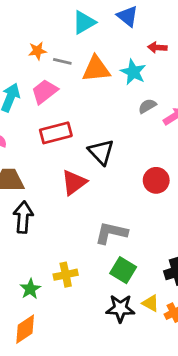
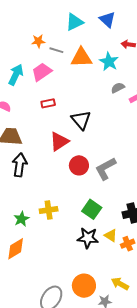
red rectangle: (56, 133) -> (48, 103), size x0.6
red circle: (156, 180) -> (79, 165), moved
gray L-shape: (111, 233) -> (105, 169), moved, turned -45

